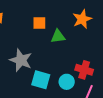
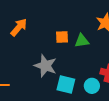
orange square: (39, 23) -> (62, 37), moved

